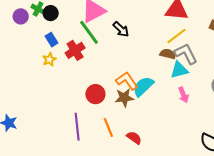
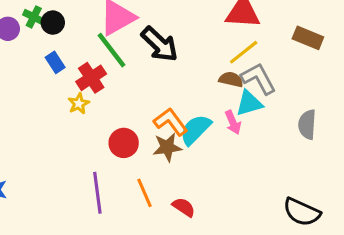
black arrow: (121, 29) -> (159, 44), size x1.5
yellow star: (49, 59) -> (79, 104), moved
pink arrow: (183, 95) -> (233, 122), moved

